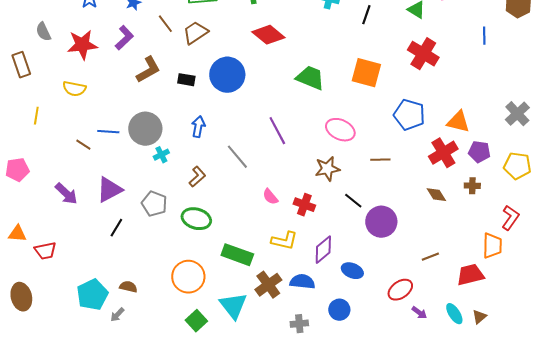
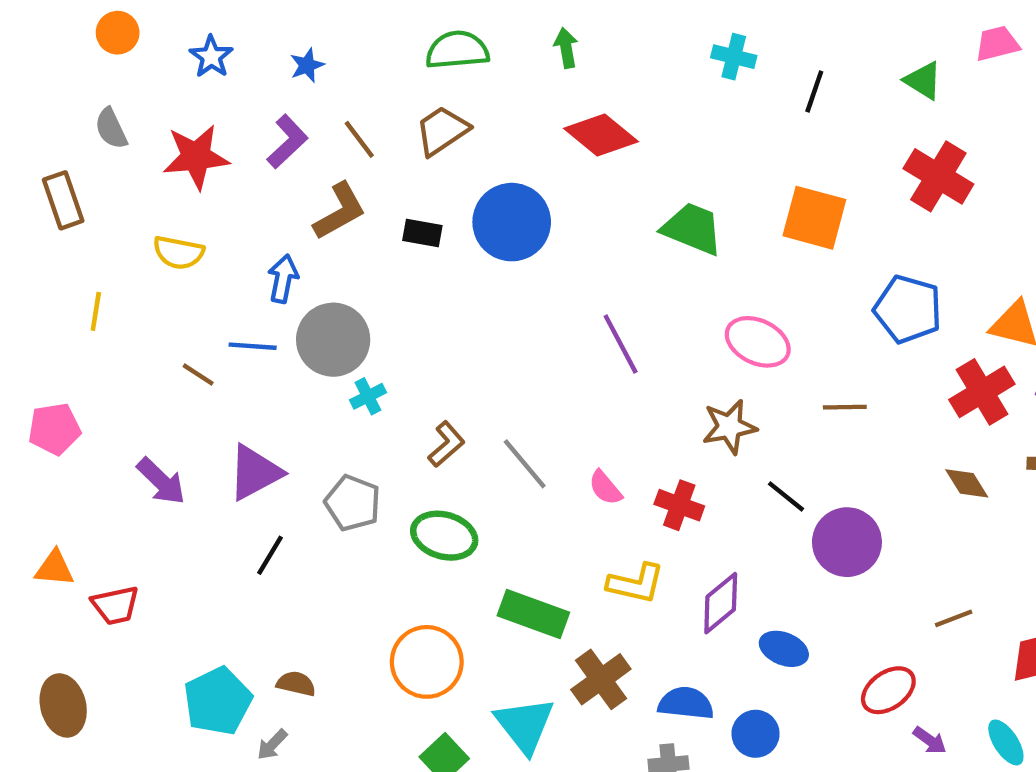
brown line: (165, 24) -> (359, 139), moved
blue arrow: (198, 127) -> (283, 279), moved
gray line: (237, 157) -> (525, 464), moved
blue semicircle: (302, 282) -> (686, 703), moved

